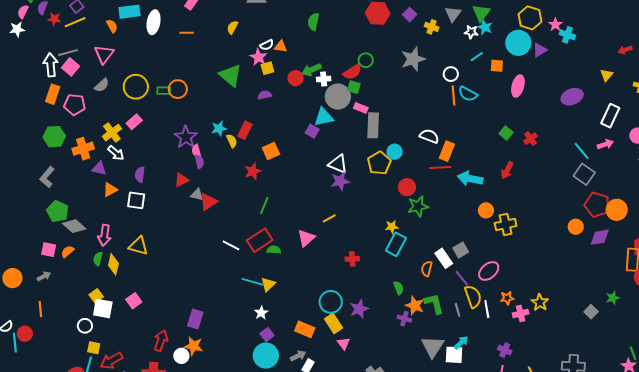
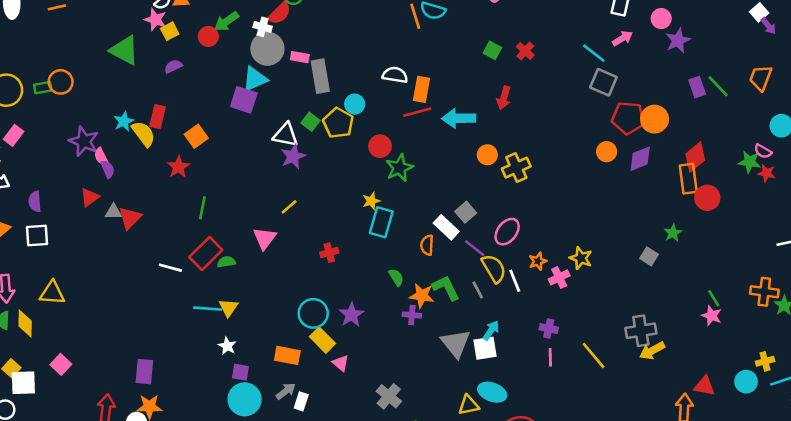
white cross: (324, 79) -> (263, 27), moved, turned 32
green square: (354, 87) -> (310, 122), moved, turned 32
purple square: (312, 131) -> (244, 100), size x1.5
yellow semicircle: (232, 141) -> (143, 134), size x1.5
purple square: (267, 335) -> (240, 372), turned -32

